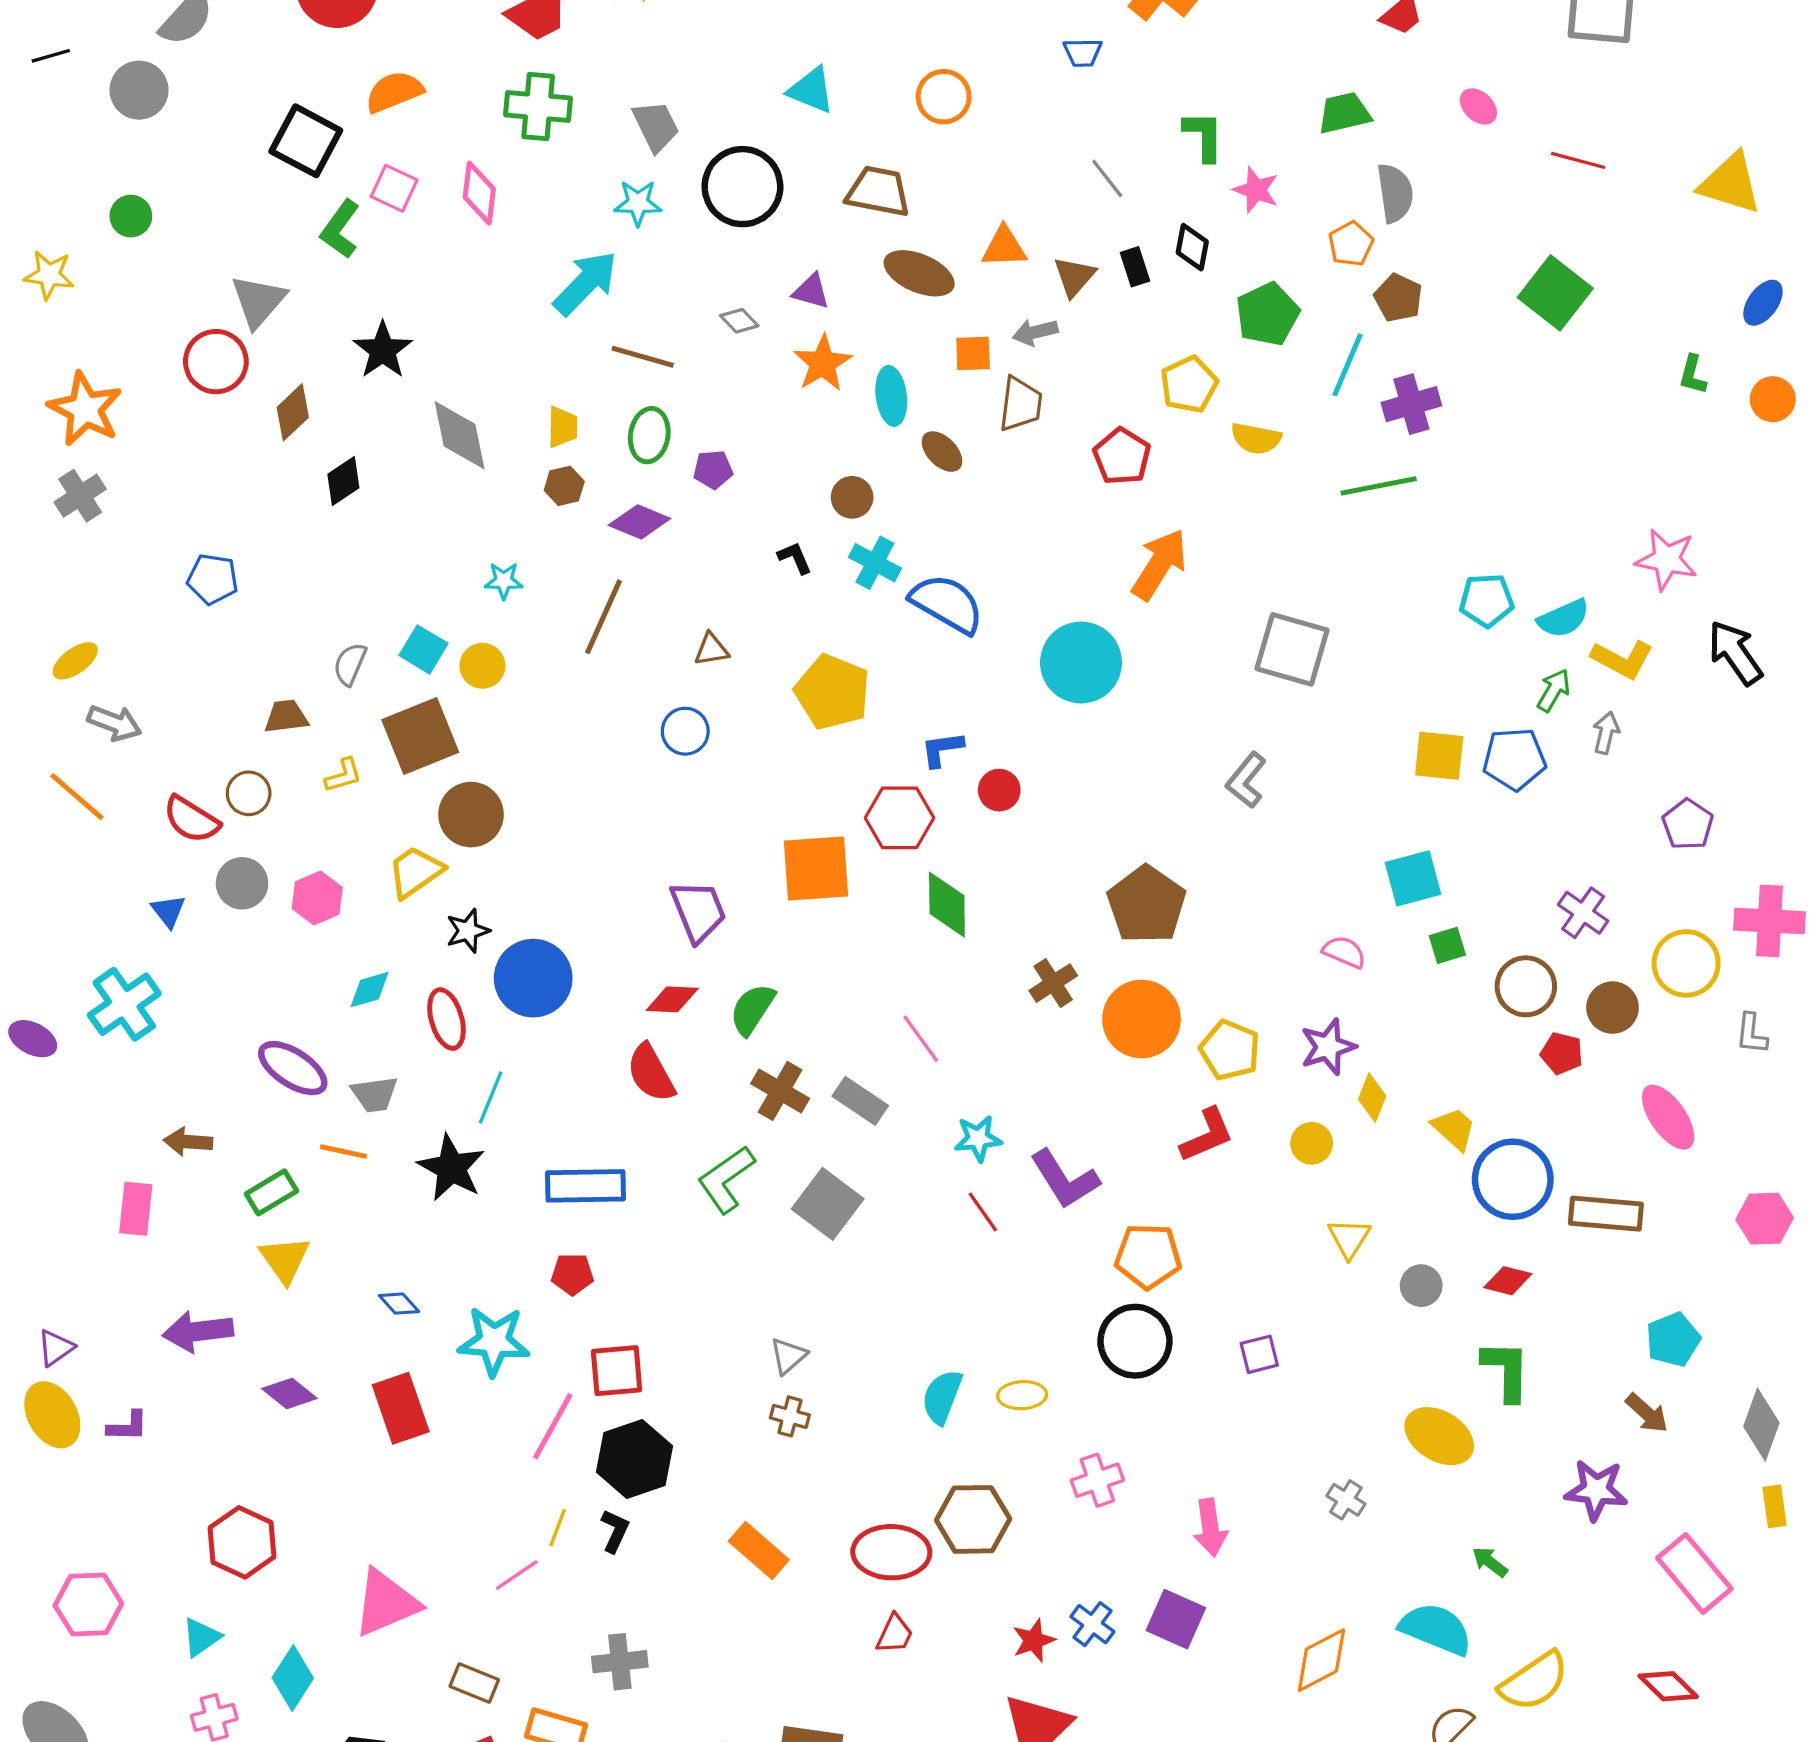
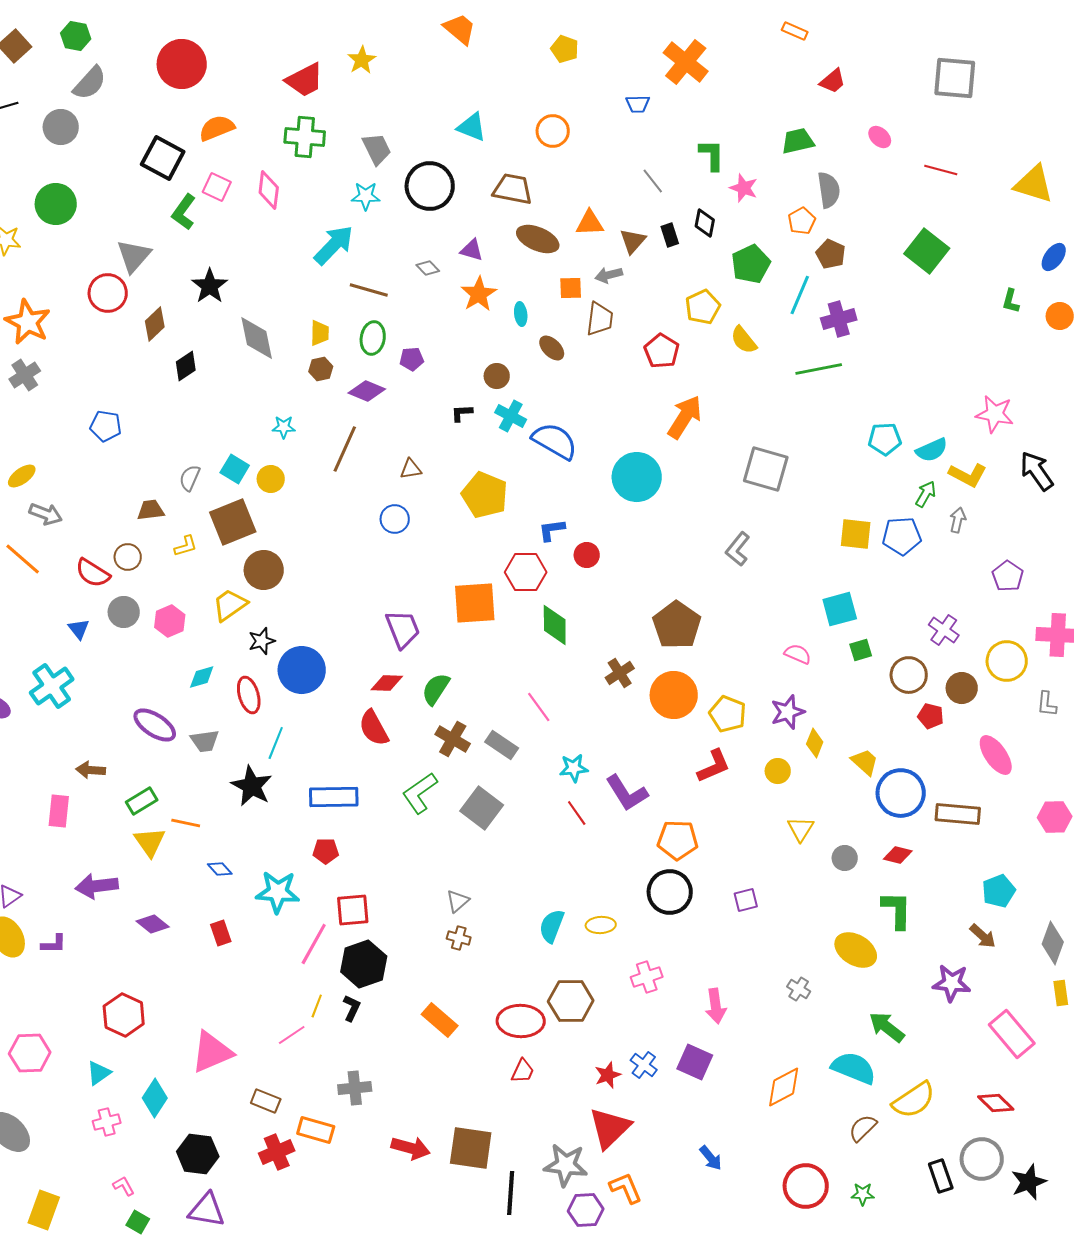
green circle: (131, 216) -> (56, 204), size x1.6
cyan ellipse: (891, 396) -> (521, 314), size x0.7
yellow semicircle: (1256, 438) -> (744, 340), turned 40
black L-shape: (795, 558) -> (462, 413), turned -70
orange line: (343, 1151) -> (186, 823), moved
red rectangle: (401, 1408) -> (221, 933), size x0.6
green arrow: (1490, 1562) -> (887, 1027), size x1.6

